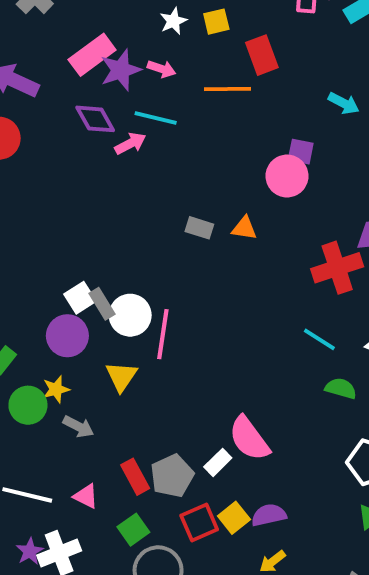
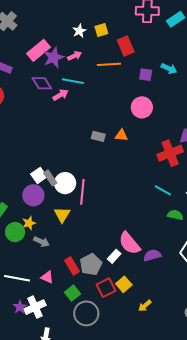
pink arrow: (161, 69) -> (75, 56), turned -40
purple square: (301, 152) -> (146, 75), moved
purple semicircle: (269, 515) -> (152, 255), moved

